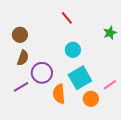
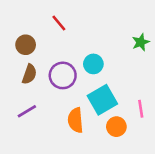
red line: (67, 18) -> (59, 23), moved
purple circle: (42, 73) -> (63, 75), moved
pink line: (110, 85) -> (141, 109), turned -64

